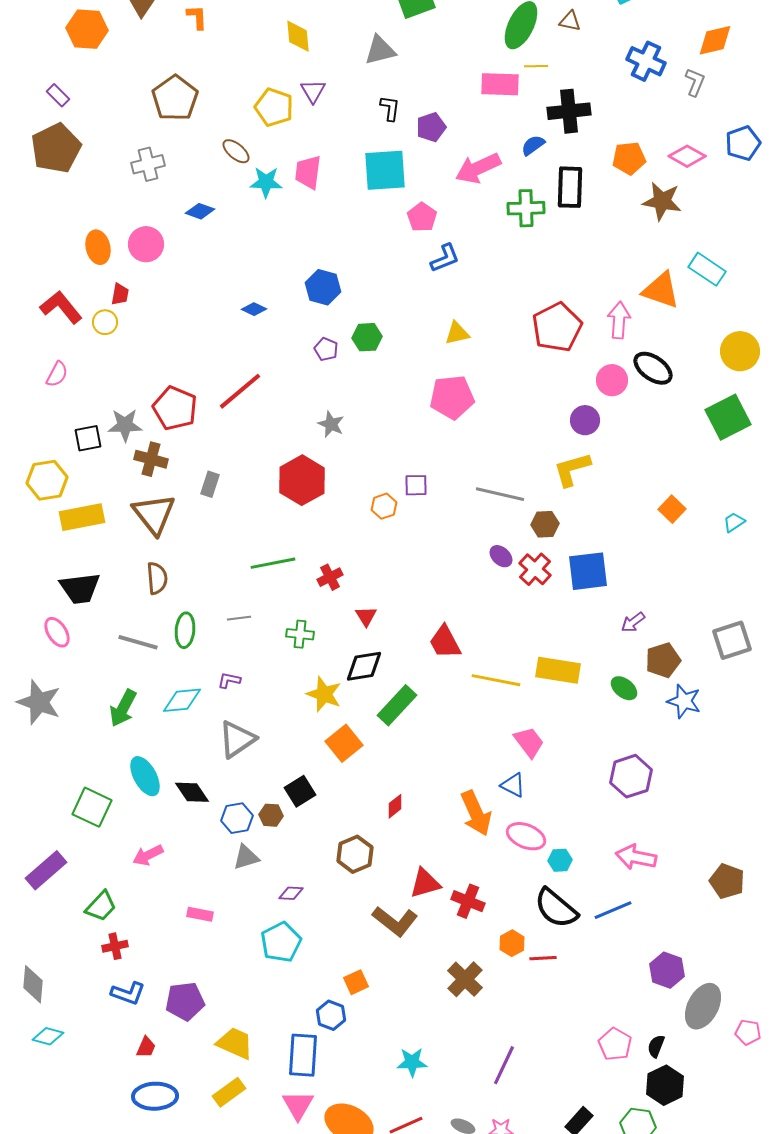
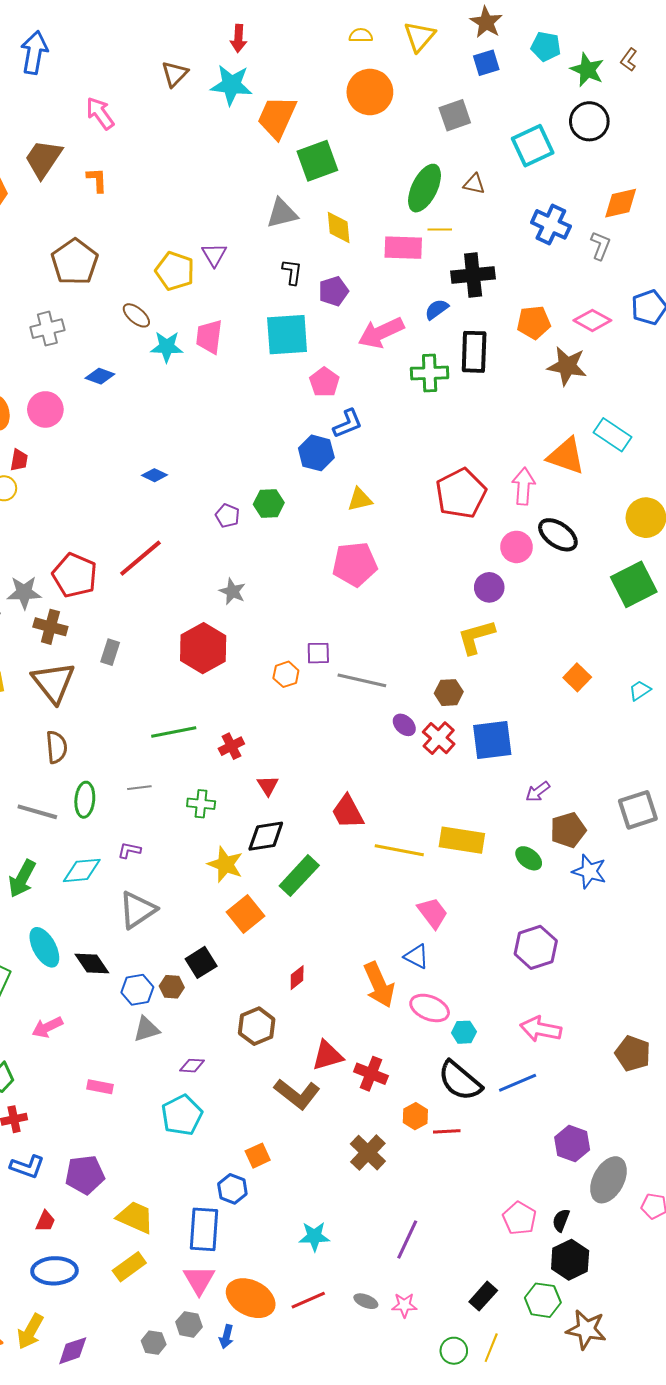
yellow diamond: (298, 36) -> (339, 227), moved
blue hexagon: (323, 287) -> (316, 453), moved
gray line: (500, 494) -> (362, 680), moved

